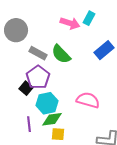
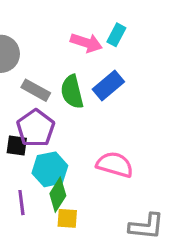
blue rectangle: (104, 50) -> (108, 85), moved
green semicircle: (61, 54) -> (72, 92), turned 30
black square: (26, 88) -> (17, 146), turned -32
green diamond: (52, 119) -> (58, 195), turned -50

